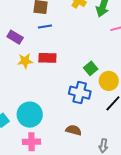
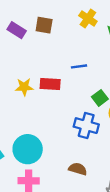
blue line: (45, 26) -> (79, 66), moved
purple rectangle: (15, 37) -> (17, 30), moved

